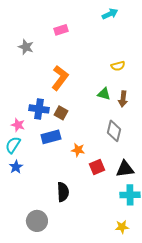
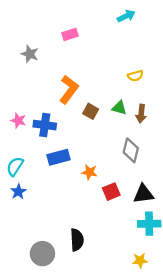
brown square: (61, 113) -> (91, 111), moved
pink star: (18, 125) -> (18, 120), moved
black semicircle: (63, 192) -> (77, 240), moved

